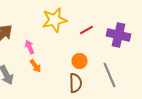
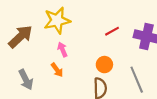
yellow star: (54, 20) -> (57, 20), moved
pink arrow: (30, 47) -> (62, 49), moved

